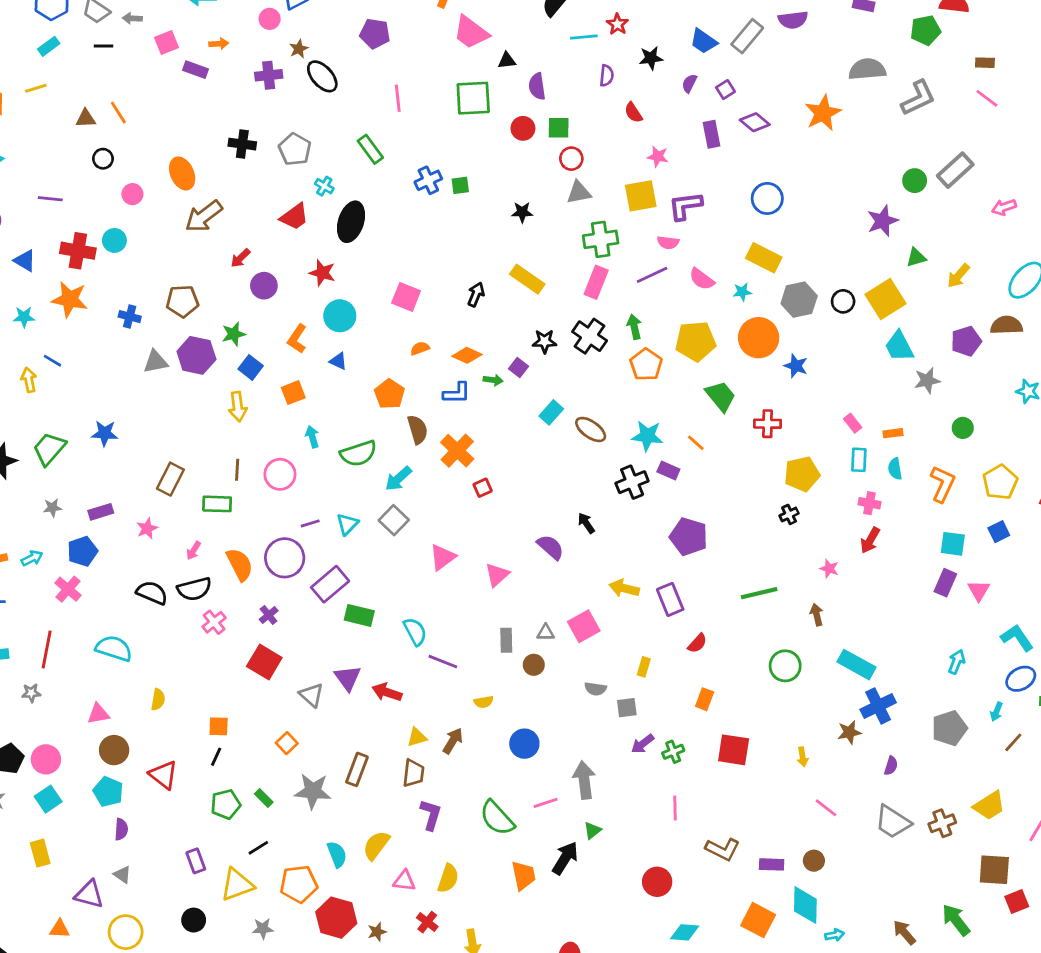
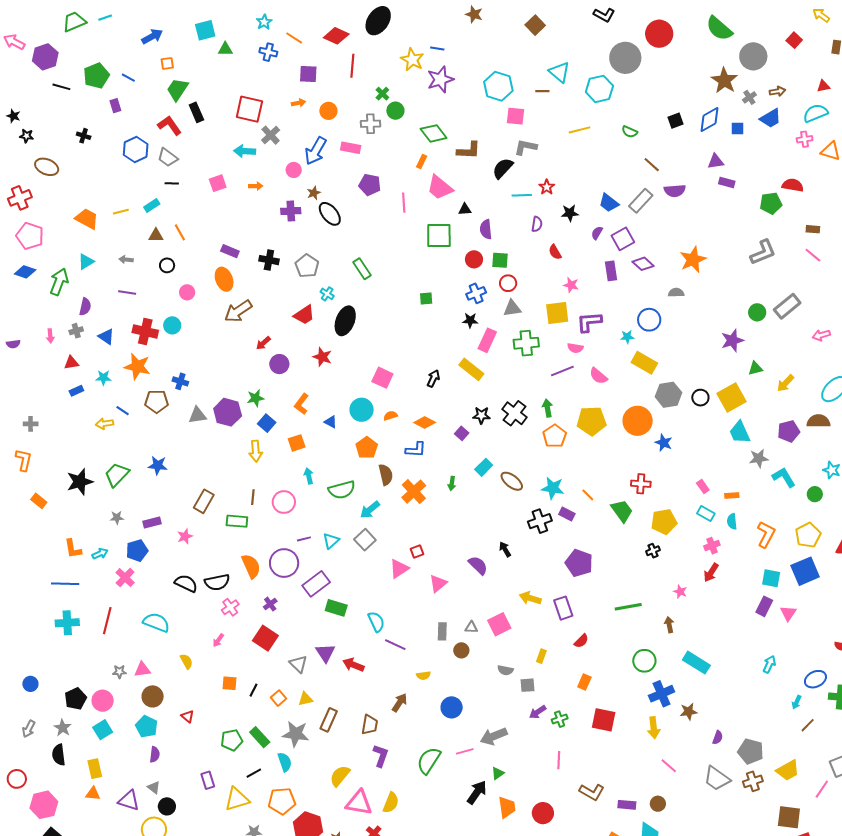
gray arrow: (132, 18) -> (126, 260), moved
cyan rectangle: (49, 46) -> (152, 205), moved
gray semicircle: (867, 69) -> (676, 293), moved, size x0.6
purple rectangle: (196, 70) -> (230, 251), moved
purple square: (725, 90) -> (623, 239), size x1.6
pink line: (398, 98) -> (404, 203), moved
blue cross: (428, 180) -> (476, 293), moved
pink rectangle: (596, 282) -> (487, 340), moved
cyan star: (742, 292) -> (627, 337), moved
brown pentagon: (182, 301) -> (156, 401), moved
cyan circle: (340, 316) -> (362, 410), moved
yellow arrow: (29, 380) -> (105, 424), turned -90
green arrow: (493, 380) -> (452, 483), moved, turned 88
green trapezoid: (721, 396) -> (622, 511), moved
green circle: (963, 428) -> (815, 494), moved
cyan rectangle: (859, 460) -> (706, 514), turned -66
red square: (483, 488) -> (417, 552), moved
pink cross: (869, 503) -> (712, 546), turned -35
blue square: (999, 532) -> (805, 571), size x1.8
pink arrow: (194, 551) -> (218, 640), moved
cyan L-shape: (1017, 638) -> (784, 477), moved
gray star: (31, 693) -> (119, 672), moved
yellow semicircle: (158, 700) -> (186, 661), turned -42
blue cross: (878, 706) -> (662, 694), moved
gray pentagon: (949, 728) -> (751, 751), moved, turned 30
yellow triangle: (417, 737) -> (306, 699), moved
black line: (216, 757) -> (253, 690), moved
yellow arrow: (803, 757) -> (654, 728), size x1.5
red triangle: (164, 775) -> (188, 716), size x0.6
gray arrow: (584, 780) -> (494, 736), turned -108
green rectangle: (264, 798) -> (260, 737), size x1.5
green semicircle: (497, 818) -> (429, 761), turned 72
cyan semicircle: (337, 854) -> (285, 762), moved
orange trapezoid: (524, 876) -> (507, 807), moved
pink triangle: (404, 881) -> (359, 803), size x1.6
black circle: (194, 920) -> (167, 806), moved
orange triangle: (60, 929) -> (93, 794), moved

